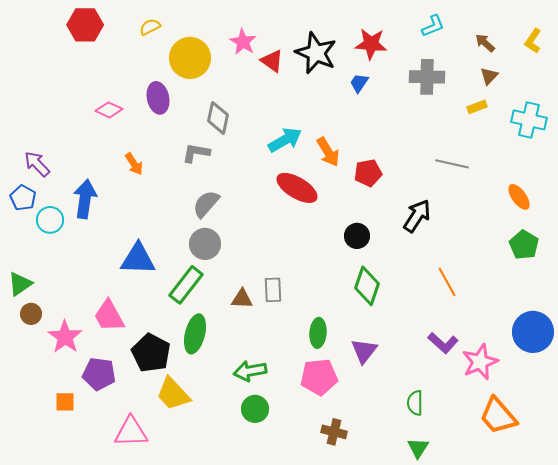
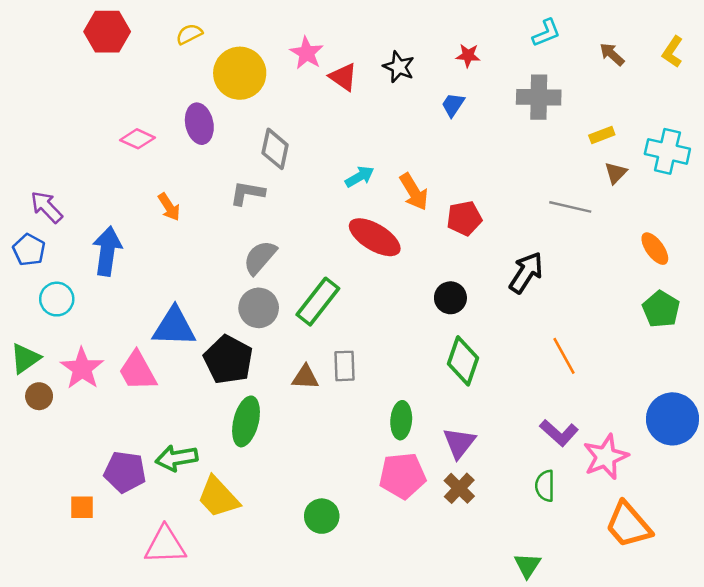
red star: (371, 44) -> (468, 56), size x0.6
black star: (316, 53) -> (399, 67), size x0.6
brown triangle: (489, 76) -> (616, 173), moved
cyan arrow: (285, 140) -> (360, 177), size x0.7
cyan circle: (50, 220) -> (57, 299), moved
green rectangle: (186, 285) -> (318, 302), moved
pink trapezoid: (109, 316) -> (137, 371), moved
pink star: (65, 337) -> (82, 368), moved
black pentagon: (151, 353) -> (228, 360), moved
green arrow: (250, 371) -> (177, 458), moved
green semicircle: (415, 403) -> (545, 486), moved
brown cross: (334, 432) -> (459, 488), moved, turned 30

